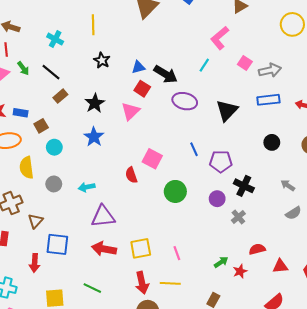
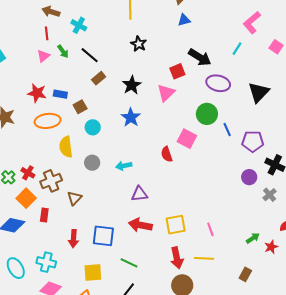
cyan cross: (55, 39) -> (79, 25), moved
blue triangle: (138, 67) -> (184, 20), moved
red square: (142, 89) -> (177, 71), turned 35
green circle: (175, 191) -> (207, 114), moved
purple triangle: (103, 216) -> (139, 194), size x0.7
blue square: (57, 244) -> (103, 236), moved

